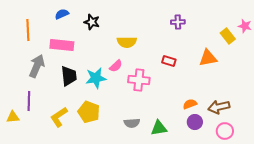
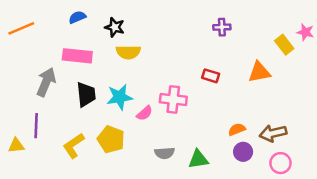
orange line: (28, 30) -> (21, 28), moved, turned 70
yellow semicircle: (127, 42) -> (128, 52), moved
pink semicircle: (116, 66) -> (145, 113), moved

